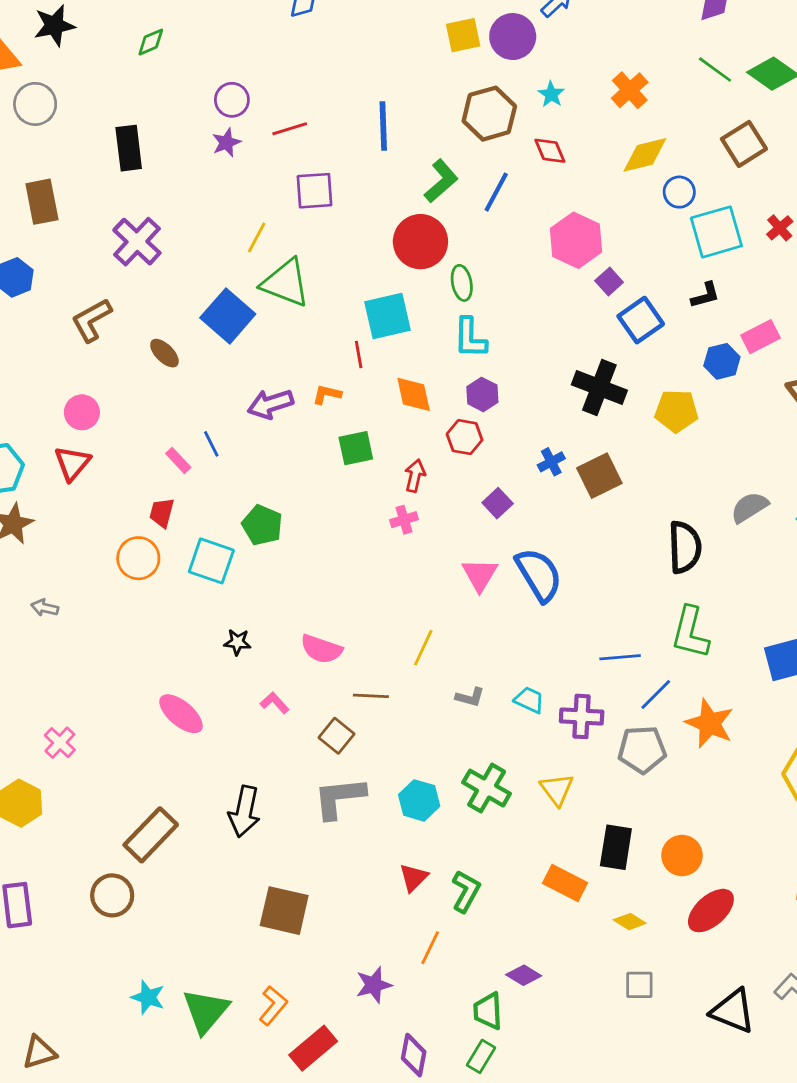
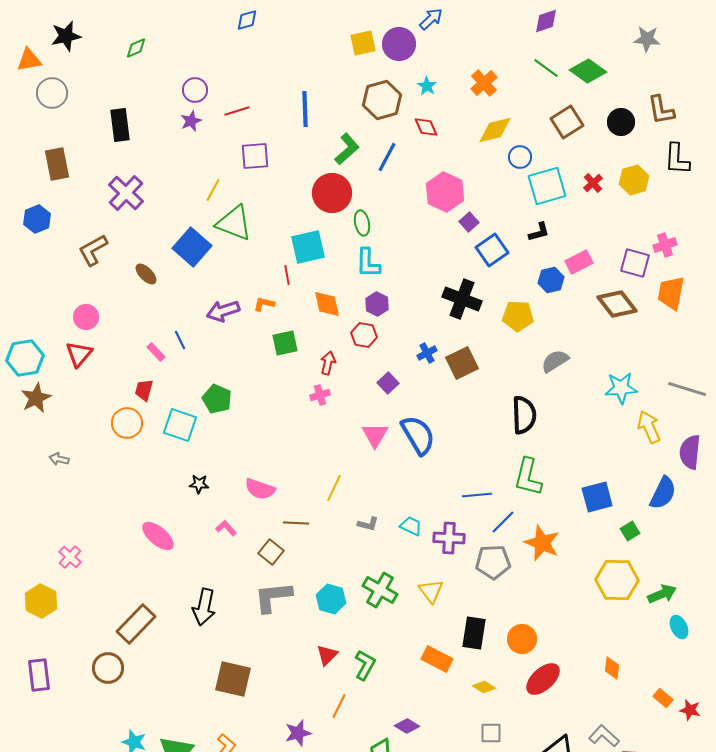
gray semicircle: (749, 507) -> (555, 361), moved

